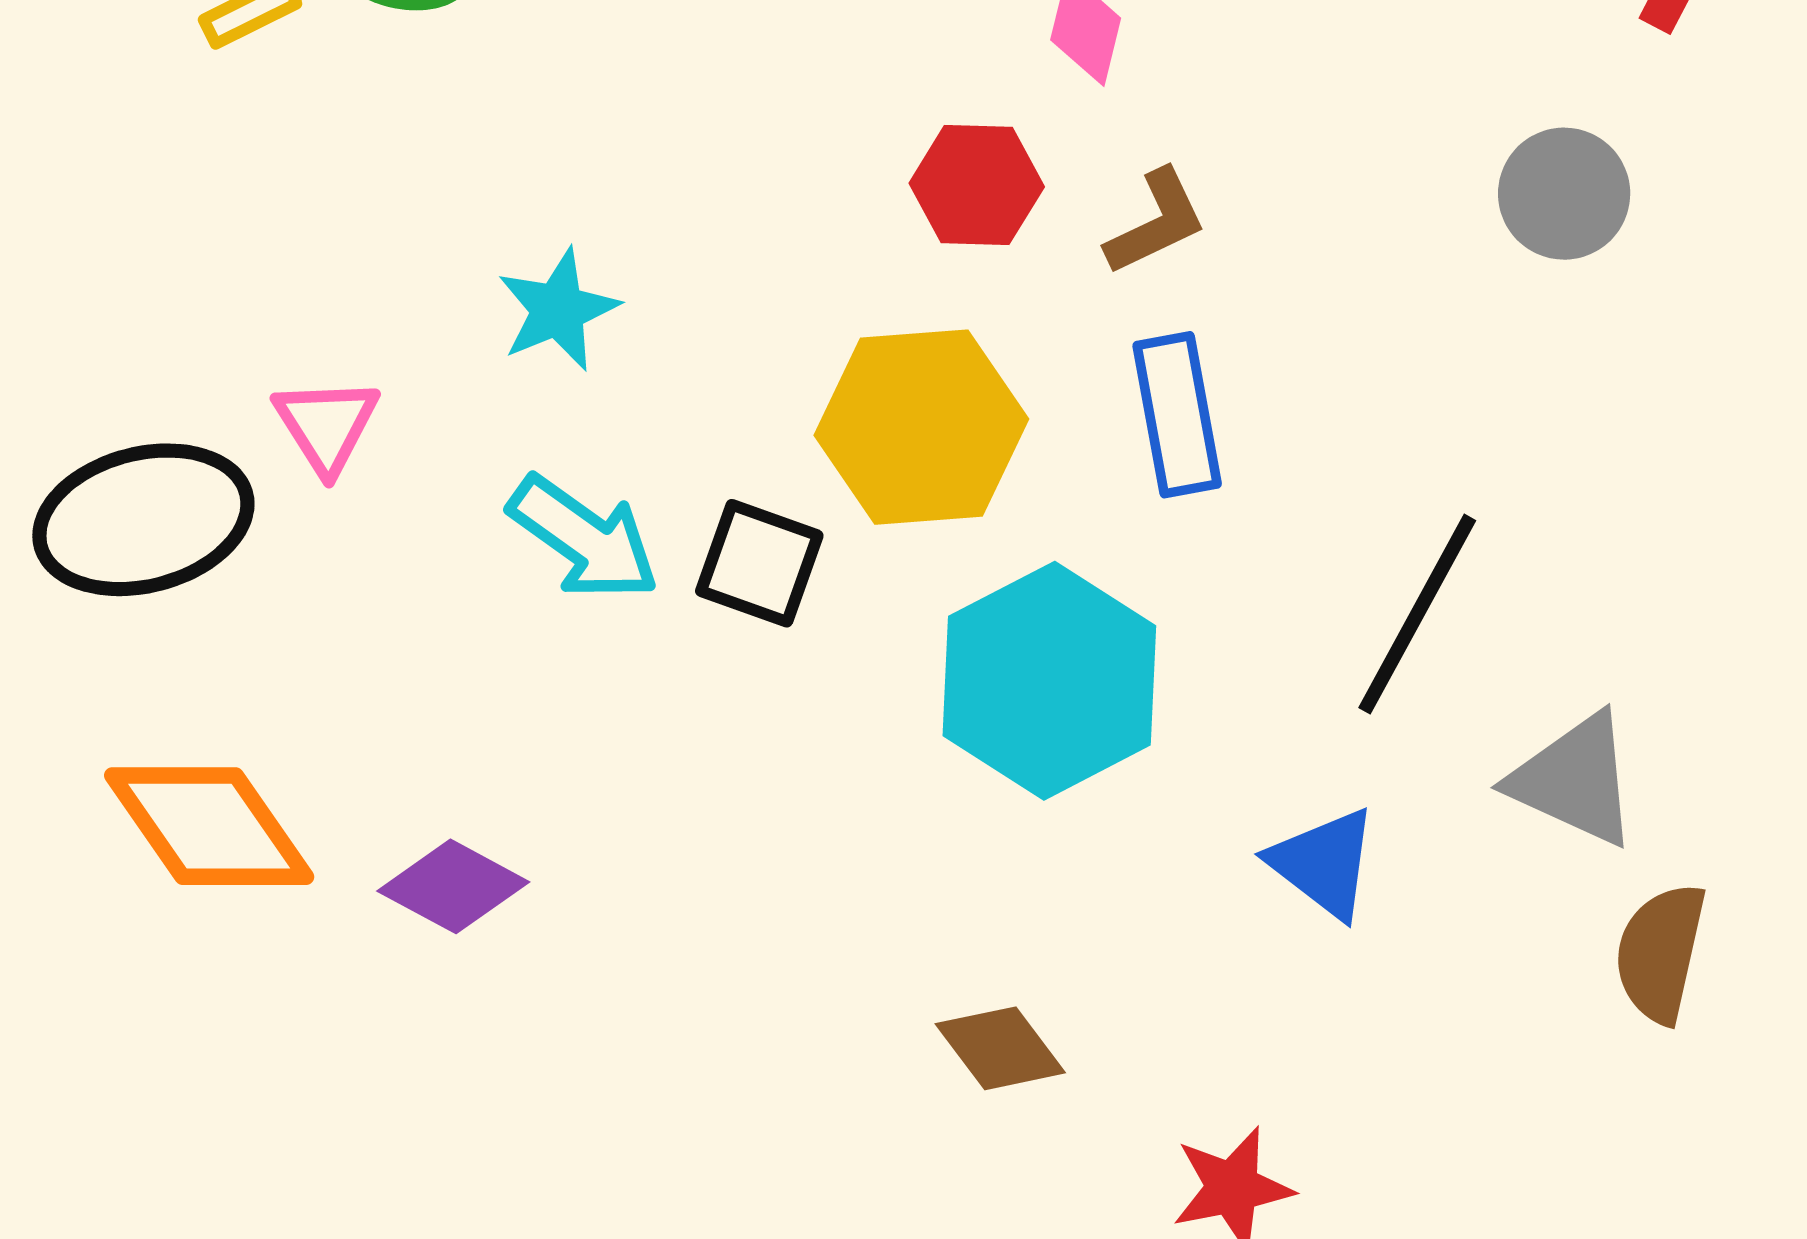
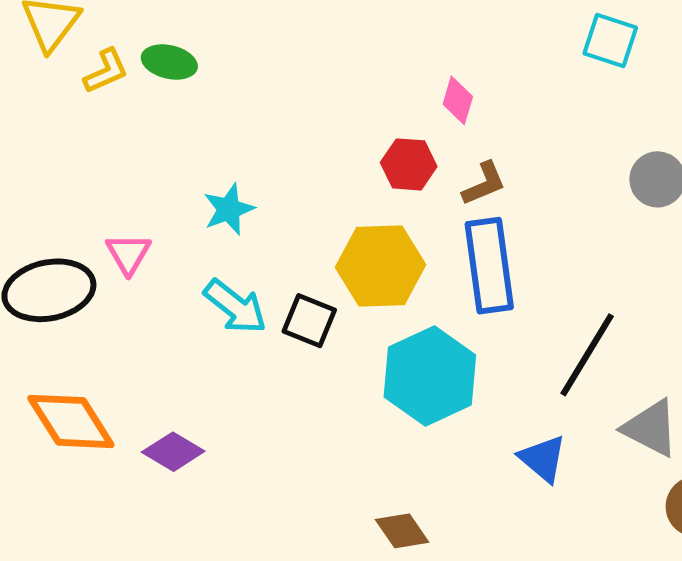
blue rectangle: (1177, 415) -> (489, 266), size x1.4

